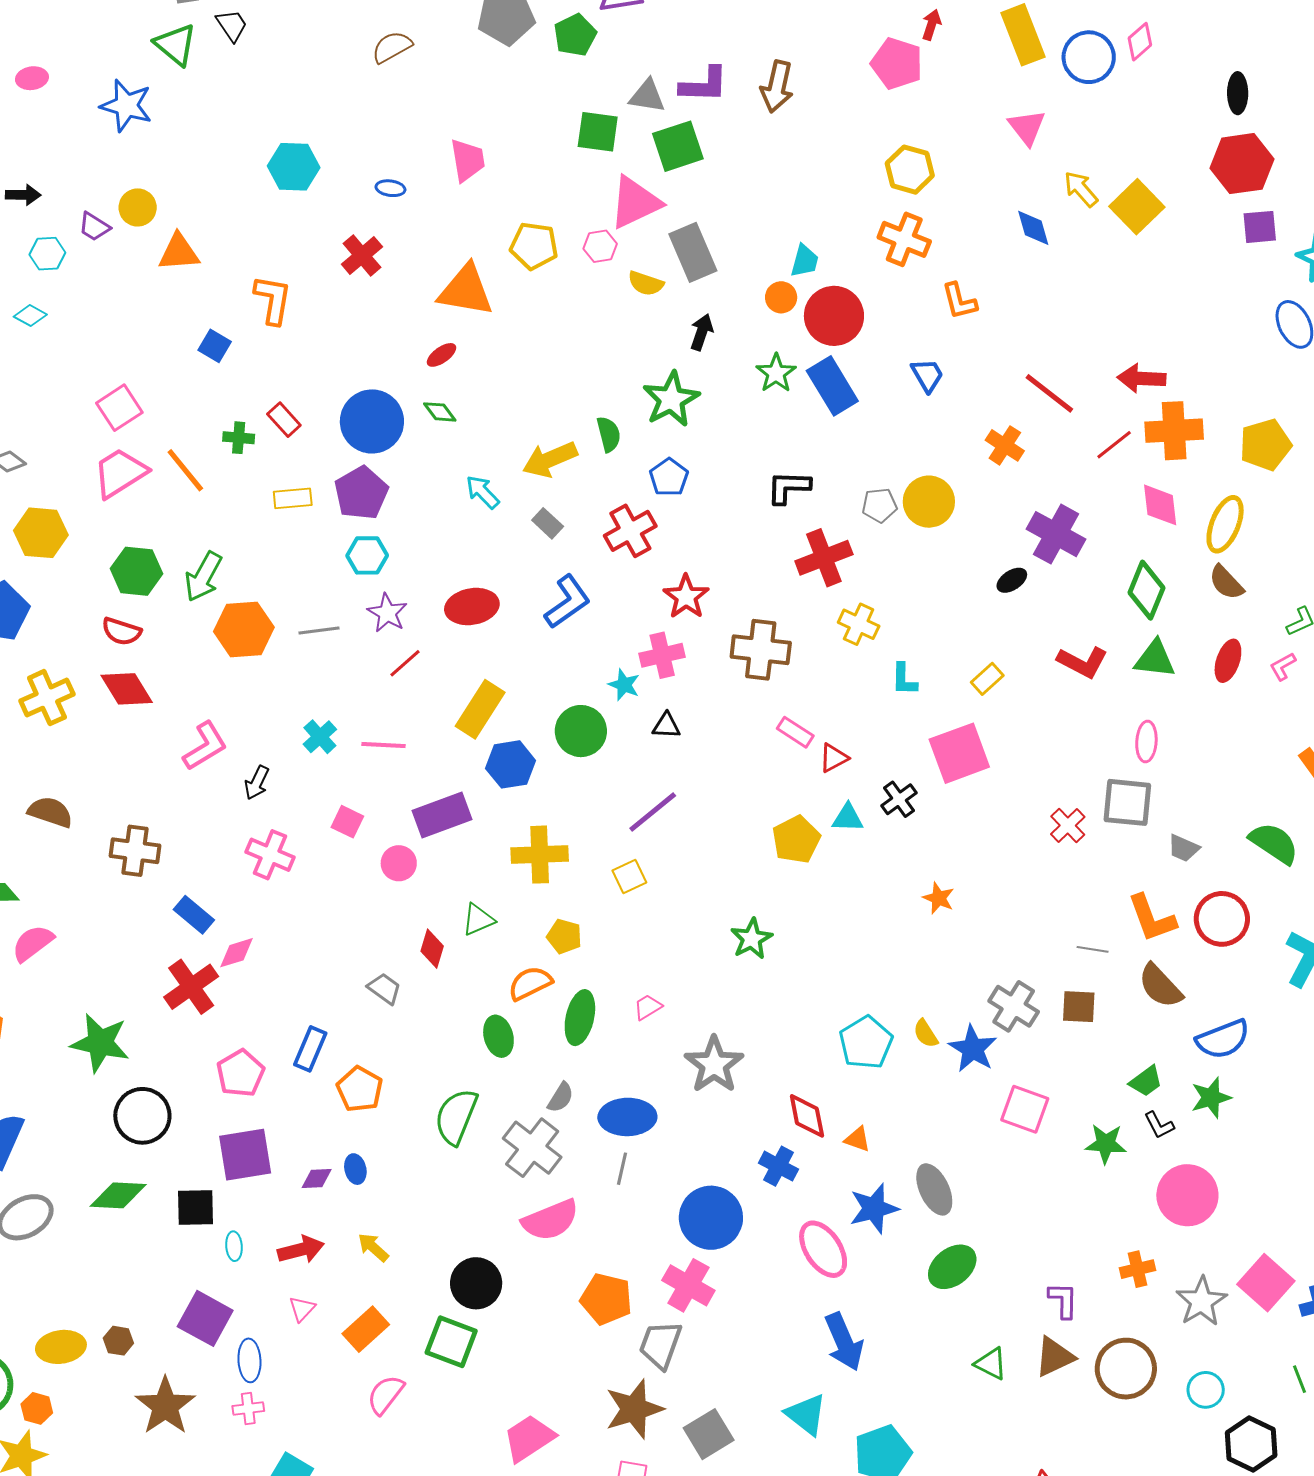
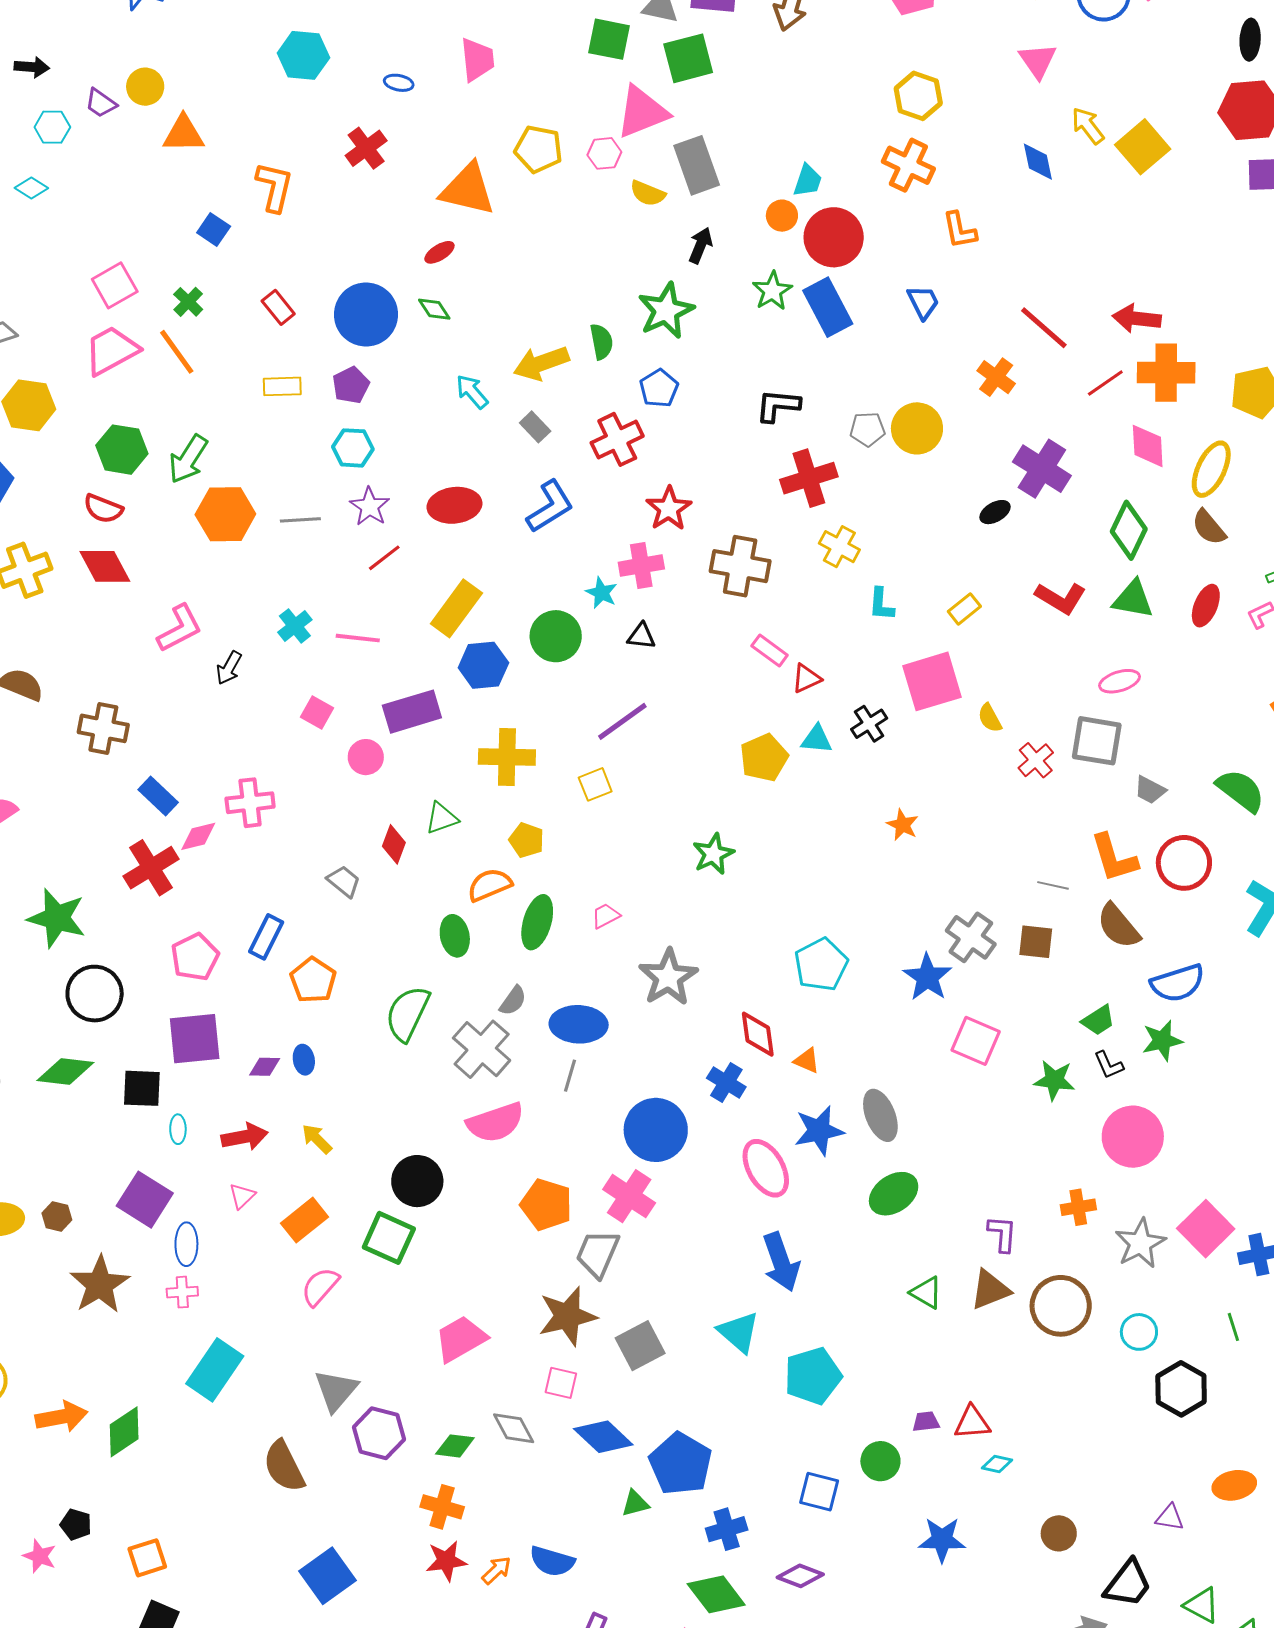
green cross: (239, 438) -> (188, 302), moved, turned 36
purple pentagon: (361, 493) -> (351, 385), size x0.7
pink ellipse: (1146, 742) -> (1120, 681), turned 66
pink cross: (270, 855) -> (250, 803), moved, turned -33
yellow semicircle: (926, 1034) -> (990, 718), moved

